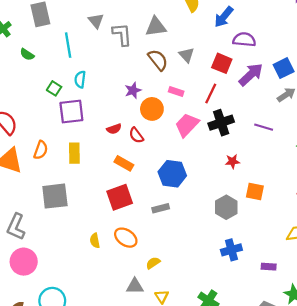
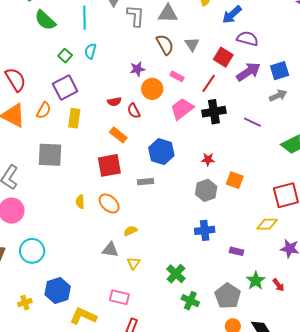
green semicircle: (27, 54) -> (45, 20), size x1.6
purple square: (71, 111) -> (65, 88), moved, turned -30
red star: (232, 161) -> (208, 159), moved

